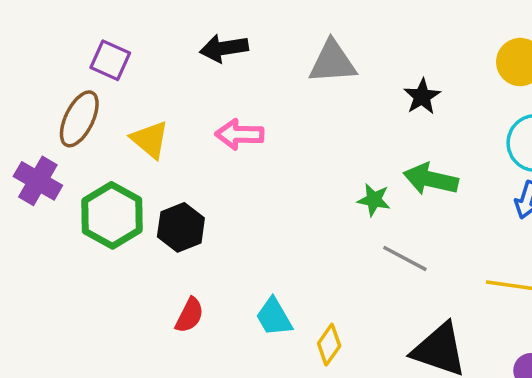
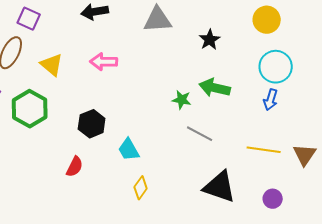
black hexagon: (181, 227) -> (92, 124), moved
cyan trapezoid: (274, 317) -> (129, 150), moved
yellow diamond: (329, 345) -> (141, 188), moved

